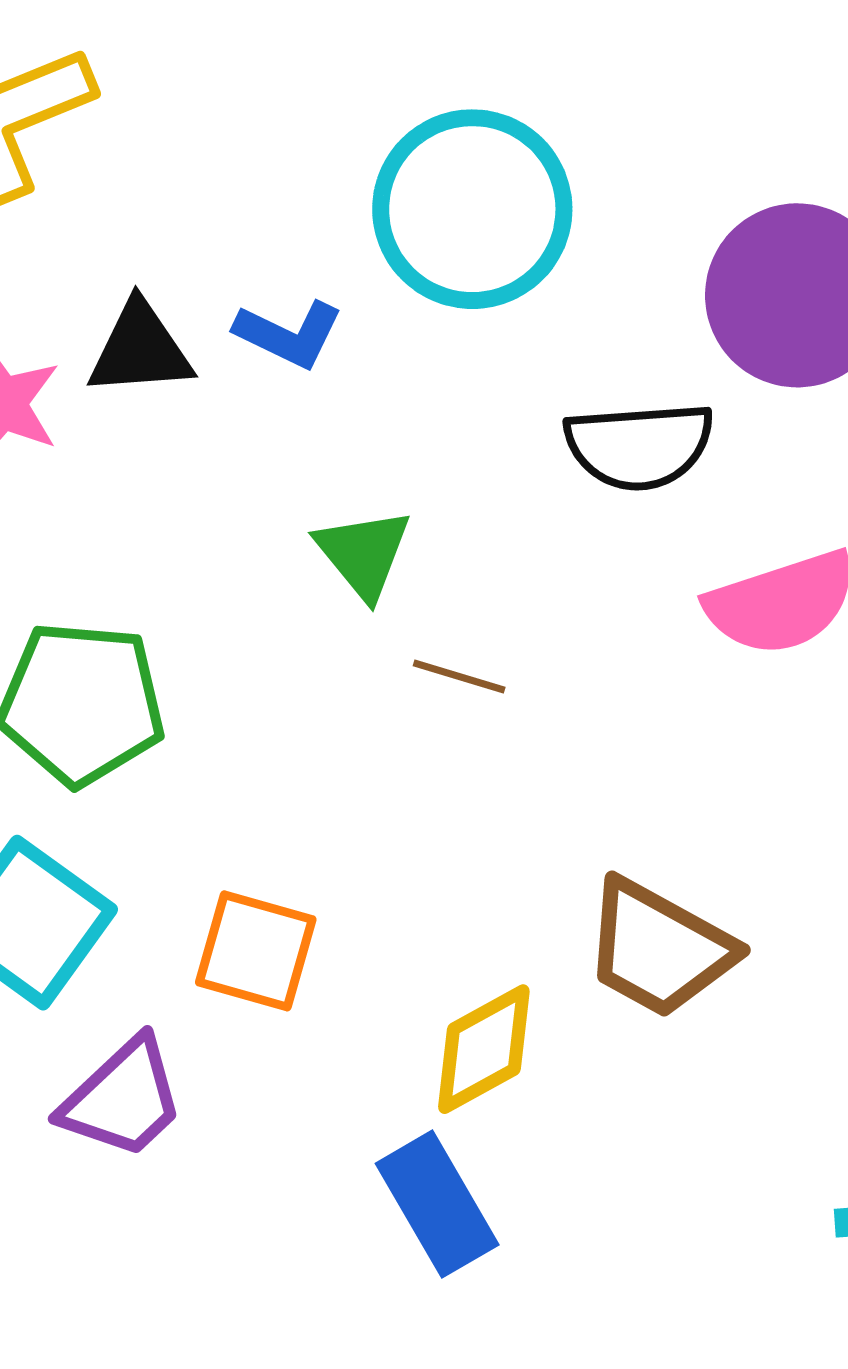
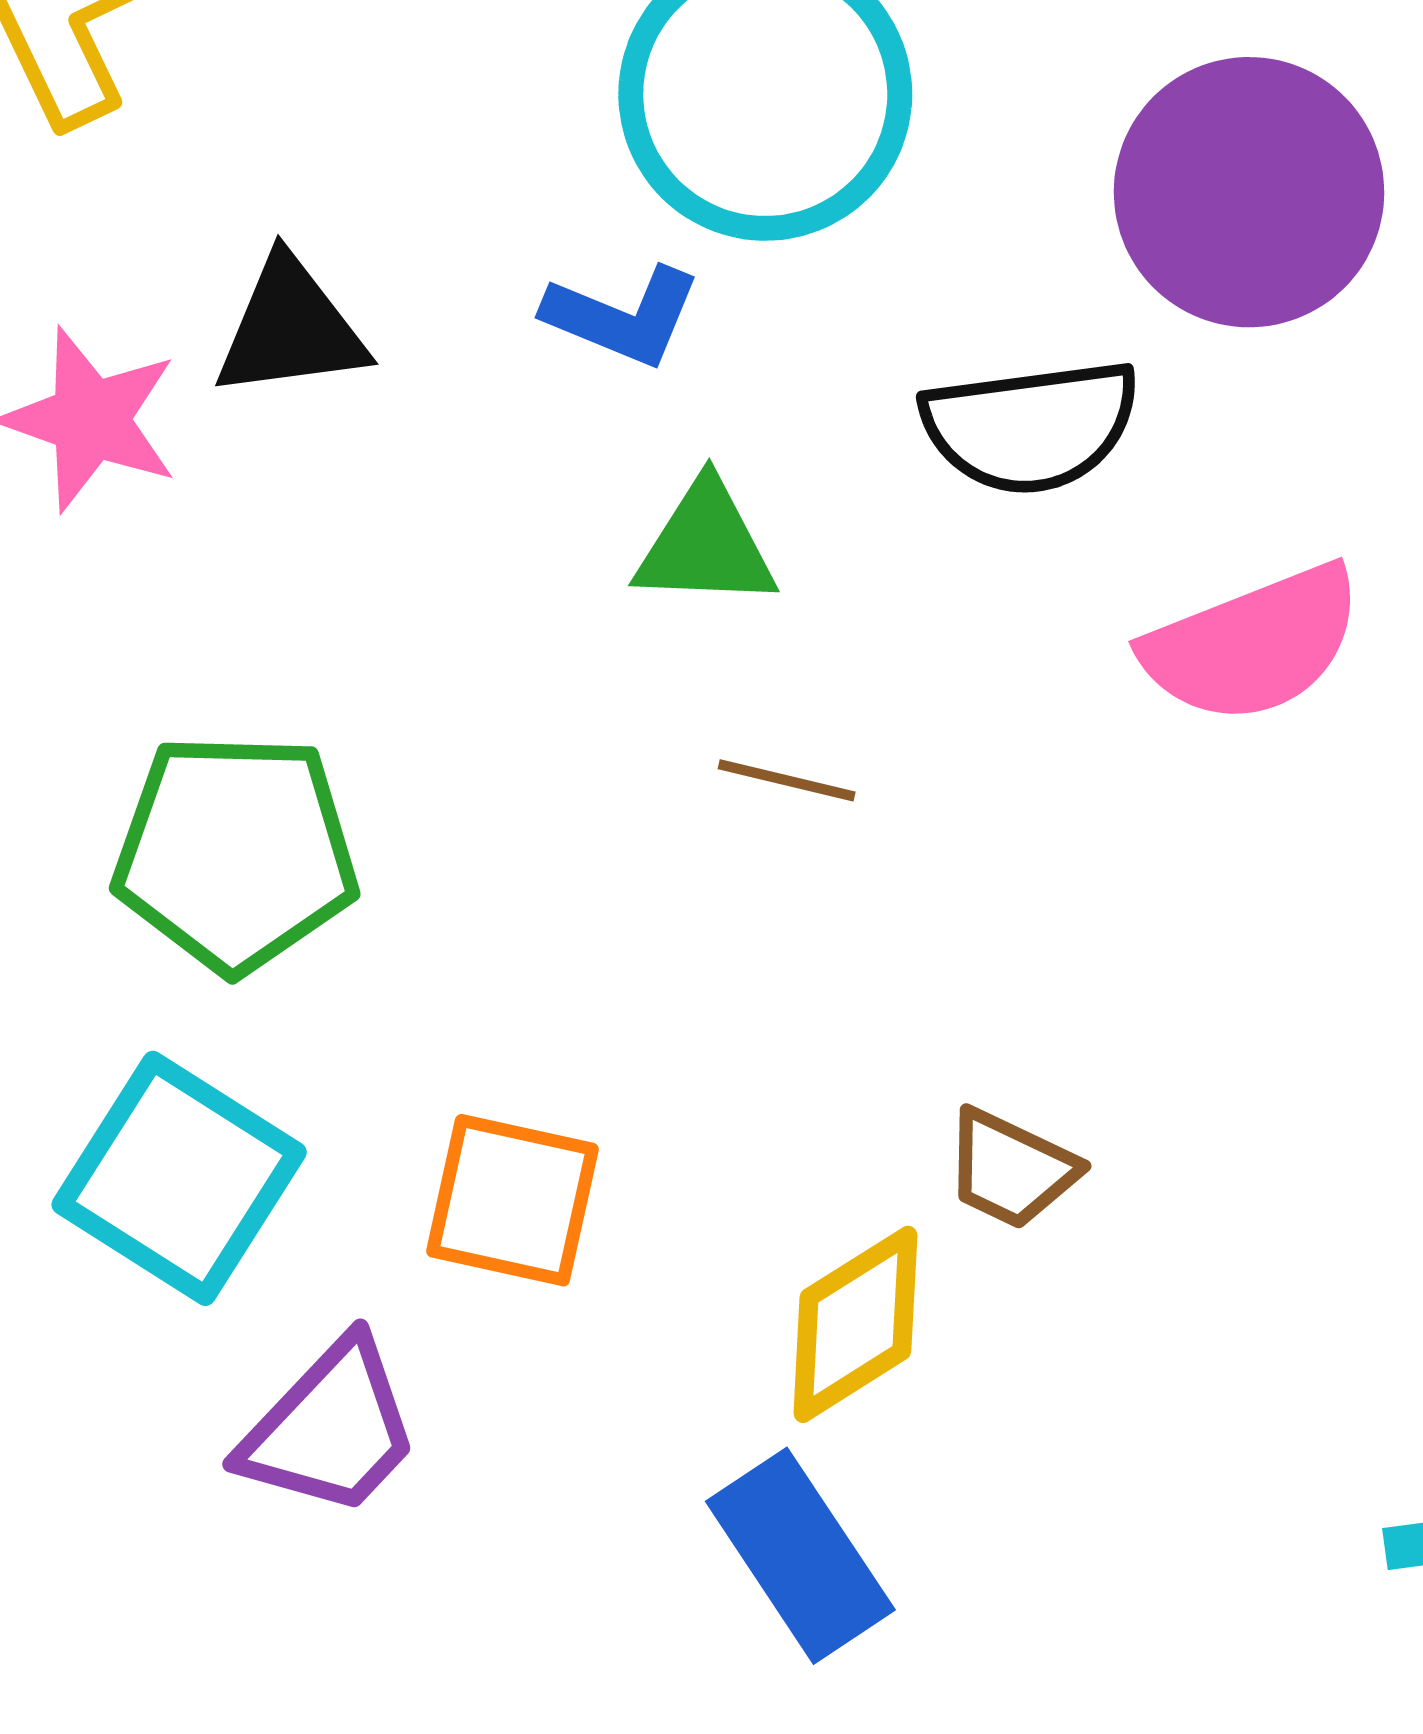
blue L-shape: (289, 334) -> (623, 316), moved
green triangle: (363, 554) -> (706, 545), moved, turned -45
brown trapezoid: (659, 948) -> (1011, 1169), moved, size x0.6

